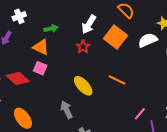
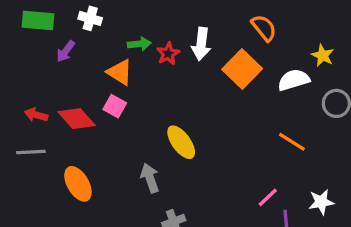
white cross: (19, 16) -> (90, 18), turned 32
white arrow: (89, 24) -> (201, 44), turned -30
red star: (83, 47) -> (168, 54), moved
orange line: (117, 80) -> (292, 142), moved

